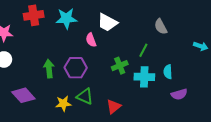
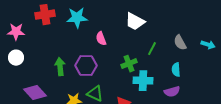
white trapezoid: (107, 23) -> (135, 22), moved
gray semicircle: (161, 27) -> (180, 43), moved
cyan cross: (144, 77) -> (143, 81), moved
purple semicircle: (179, 94) -> (172, 92), moved

